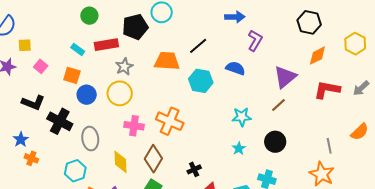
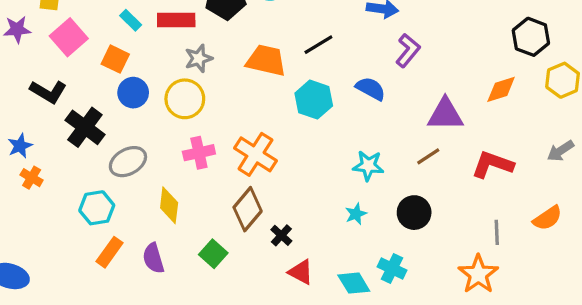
black hexagon: (309, 22) -> (531, 37), moved
pink square: (41, 66) -> (69, 37), size x1.6
purple triangle: (285, 77) -> (445, 114), turned 30
red L-shape: (327, 90) -> (493, 165), moved
pink cross: (134, 126) -> (199, 153), turned -30
gray ellipse: (90, 139) -> (128, 162), turned 60
brown diamond: (153, 159) -> (248, 209), moved
black cross: (194, 169) -> (281, 235), turned -32

